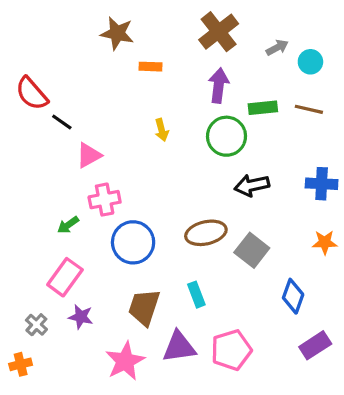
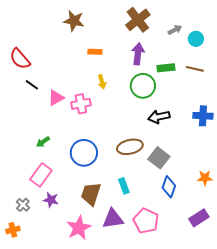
orange rectangle: (150, 67) -> (95, 52), moved
black line: (62, 122) -> (32, 85), moved
pink cross: (105, 200) -> (81, 104), moved
orange star: (325, 242) -> (205, 178), moved
blue diamond: (293, 296) -> (169, 187), moved
pink pentagon: (231, 350) -> (146, 221), turned -30

